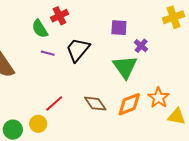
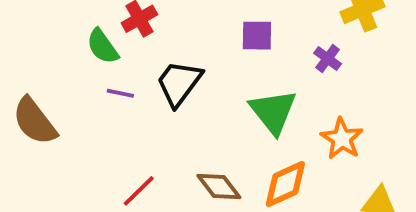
purple cross: (141, 46) -> (328, 59), moved
orange star: (159, 98) -> (342, 139), moved

